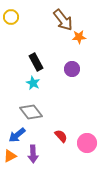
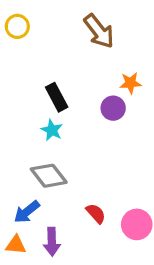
orange star: (79, 37) -> (130, 83), moved
orange triangle: (10, 156) -> (16, 245), turned 32

